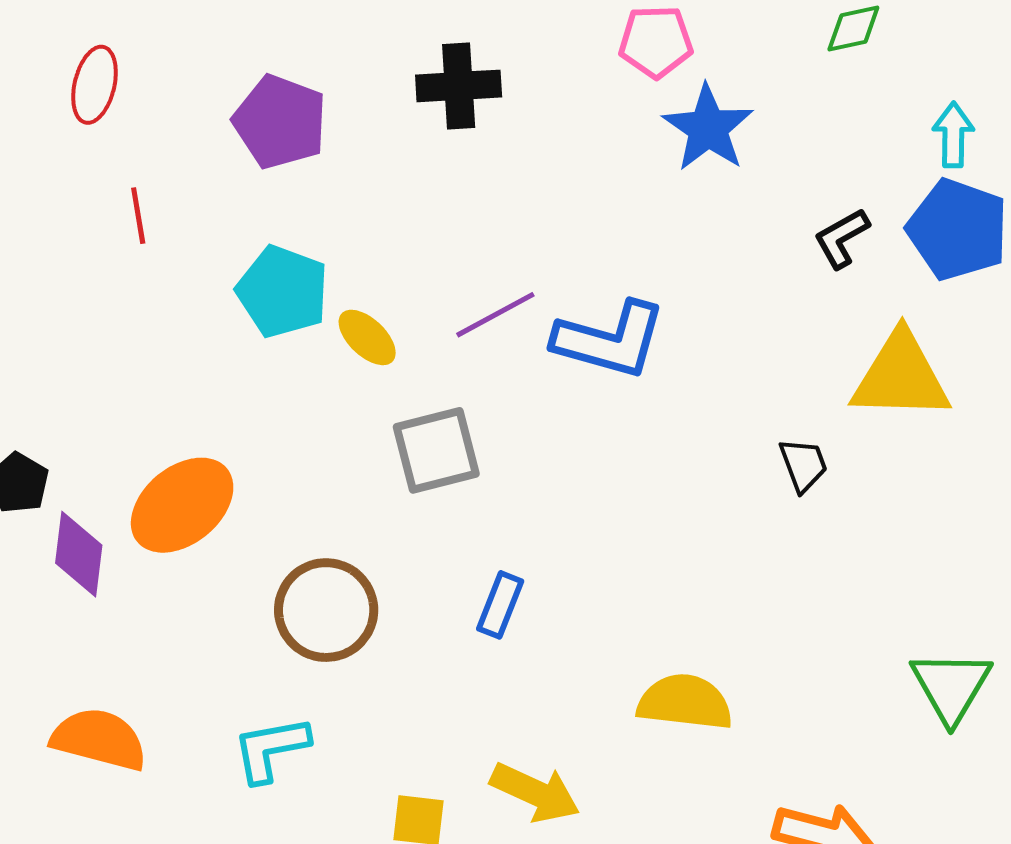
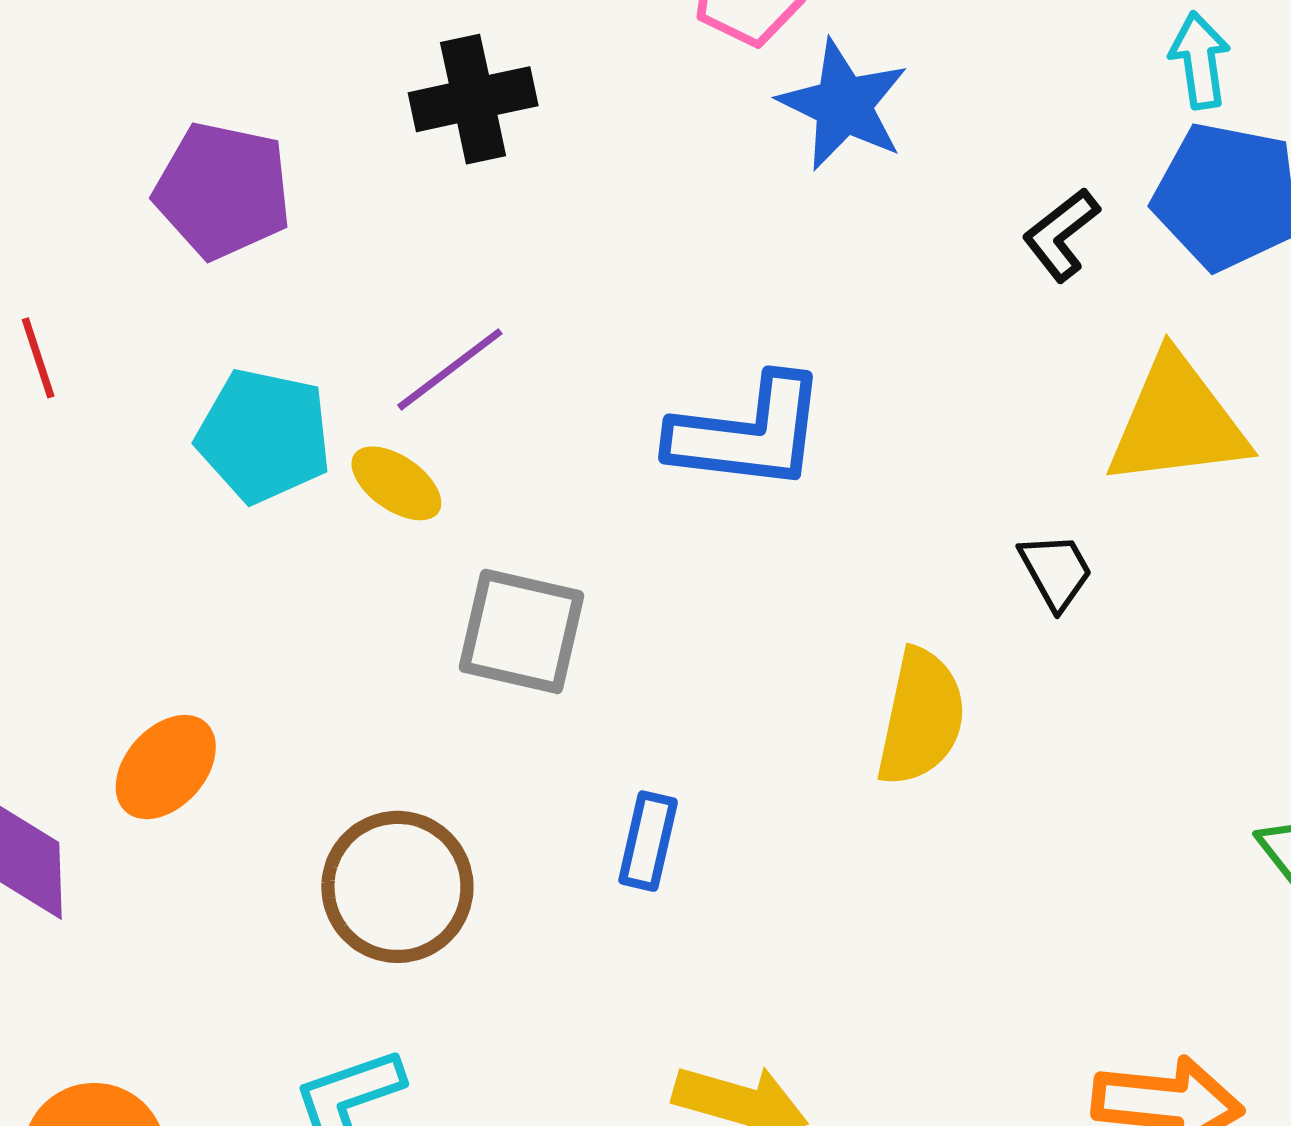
purple line: (495, 315) -> (450, 369), moved
gray square: (436, 450) -> (522, 631), turned 36
orange ellipse: (182, 505) -> (166, 767), size x0.7
yellow semicircle: (685, 702) -> (921, 717), moved, turned 104

